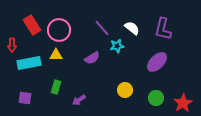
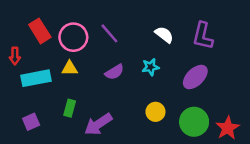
purple line: (102, 28) -> (109, 33), moved
cyan star: (117, 46) -> (151, 67), moved
purple square: (25, 98) -> (31, 122), turned -32
green circle: (156, 98) -> (194, 122), size x1.5
purple arrow: (79, 100) -> (98, 124), size x1.6

